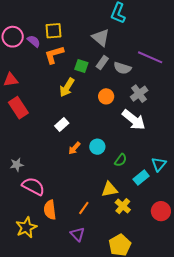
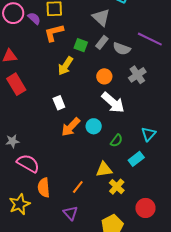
white arrow: (134, 120) -> (113, 103), moved
white rectangle: (62, 125) -> (59, 103), turned -72
orange arrow: (74, 148) -> (71, 127), size x1.5
cyan triangle: (159, 164) -> (149, 134), moved
red circle: (161, 211) -> (145, 208), moved

